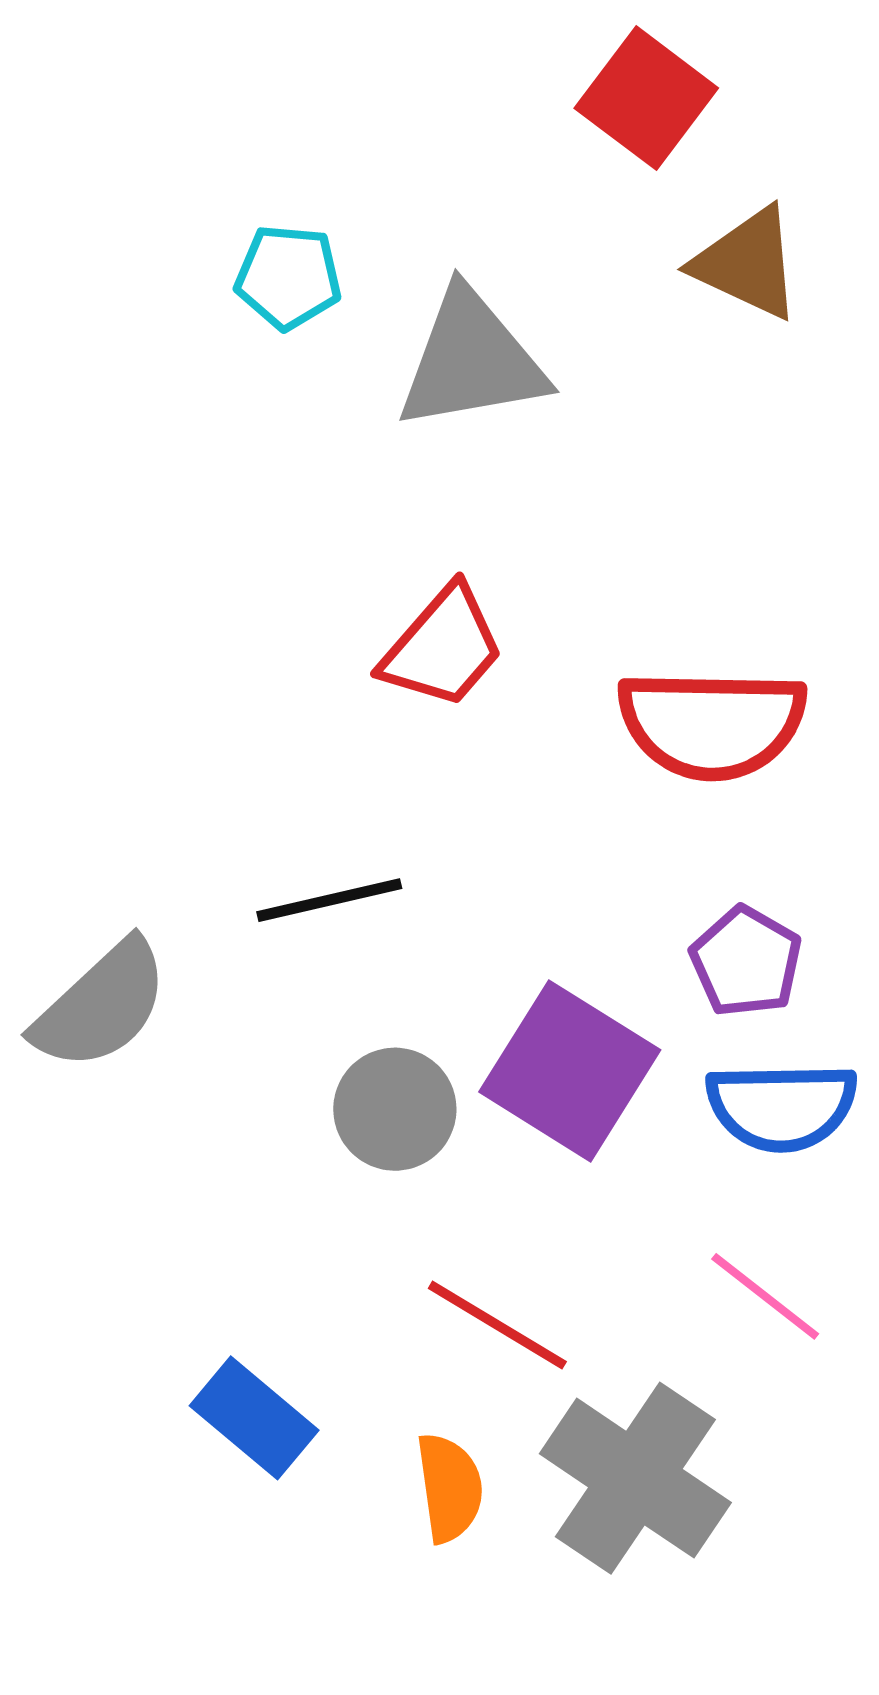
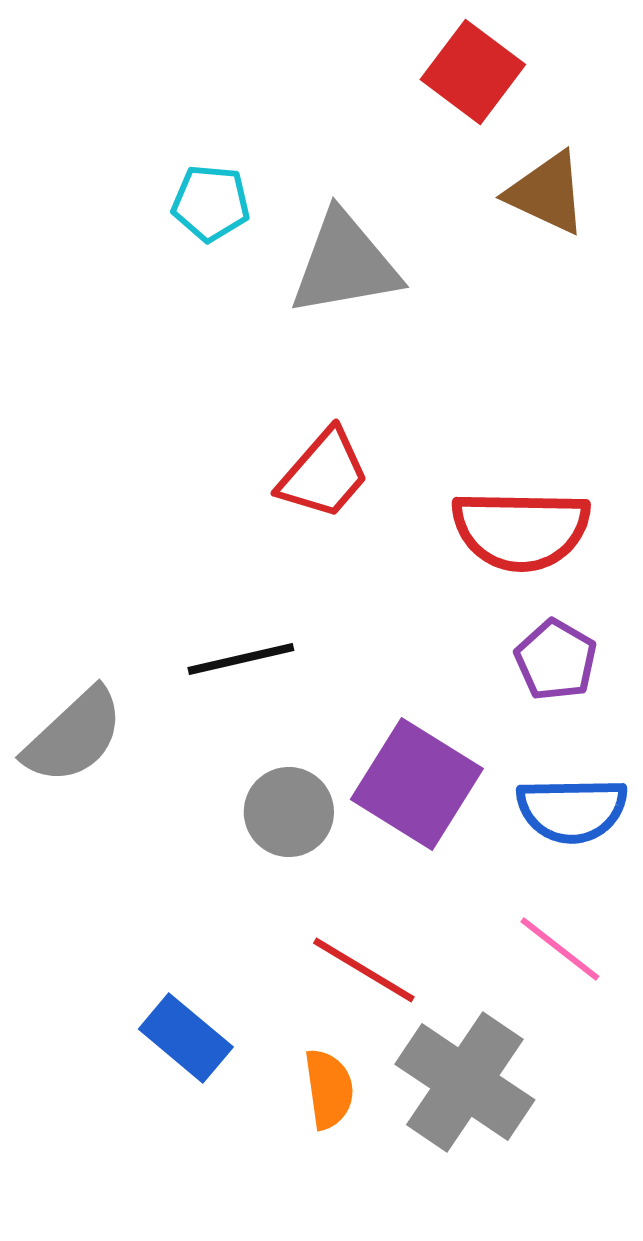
purple pentagon: (746, 962) -> (556, 660), moved

